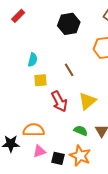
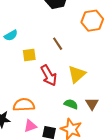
cyan semicircle: (33, 60) -> (11, 35), moved, turned 48

